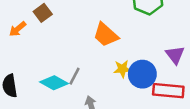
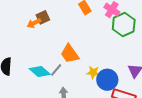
orange arrow: (18, 29) -> (34, 23), moved
orange trapezoid: (106, 35) -> (70, 54), moved

